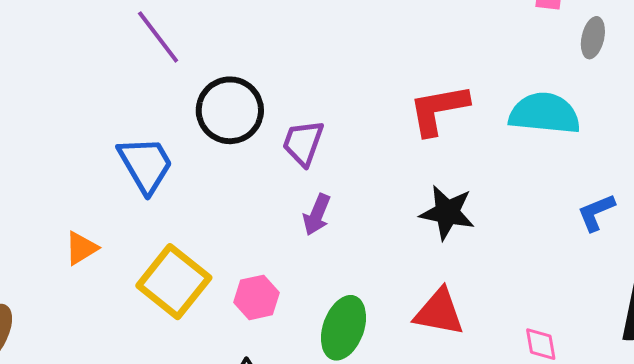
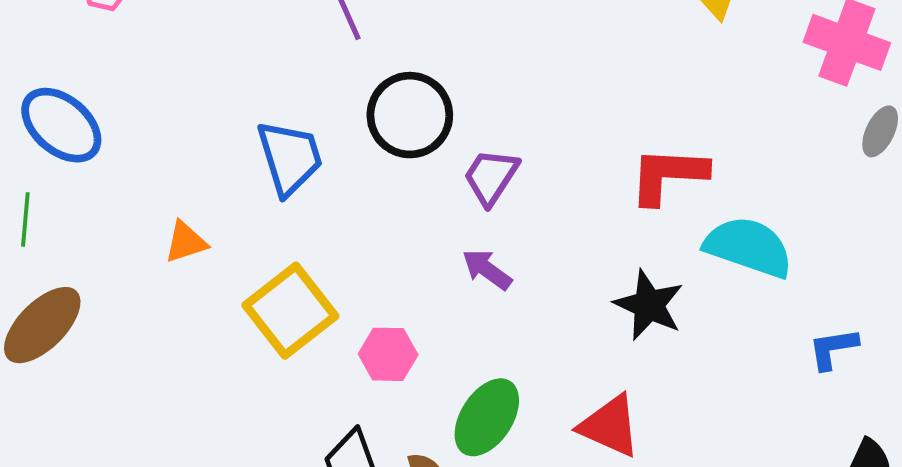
cyan semicircle: (545, 113) -> (748, 247), moved
purple arrow: (317, 215) -> (487, 270), turned 90

